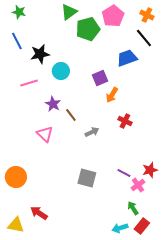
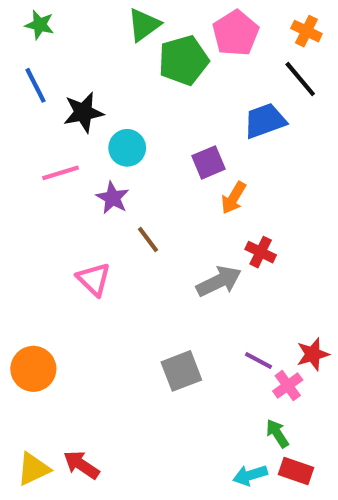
purple star: (53, 104) -> (113, 198), moved
gray arrow: (92, 132) -> (219, 281), moved, size x1.5
gray square: (87, 178) -> (181, 371), turned -36
red arrow: (39, 213) -> (81, 465), moved
yellow triangle: (16, 225) -> (33, 469), turned -36
red rectangle: (142, 226) -> (296, 471), turned 70

